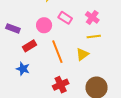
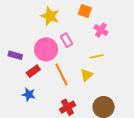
pink cross: (92, 17) -> (101, 30), moved
pink rectangle: (65, 18) -> (66, 40), turned 32
pink circle: (44, 25) -> (46, 49), size x1.5

